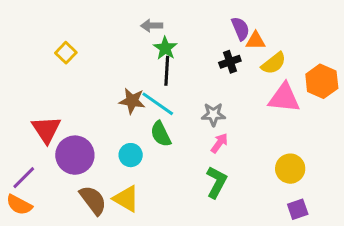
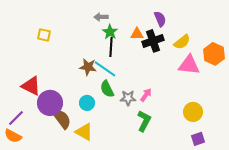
orange triangle: (256, 41) -> (137, 34), moved
yellow square: (66, 53) -> (44, 35), turned -32
black cross: (230, 62) -> (153, 41), size x1.5
gray star: (213, 114) -> (128, 98), moved
red triangle: (46, 129) -> (31, 86), turned -30
brown semicircle: (93, 200) -> (62, 119), moved

